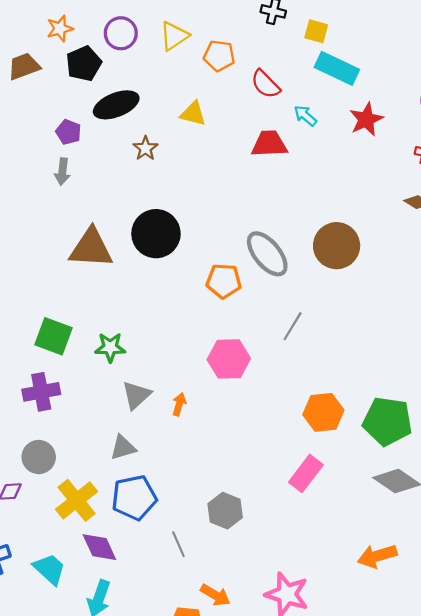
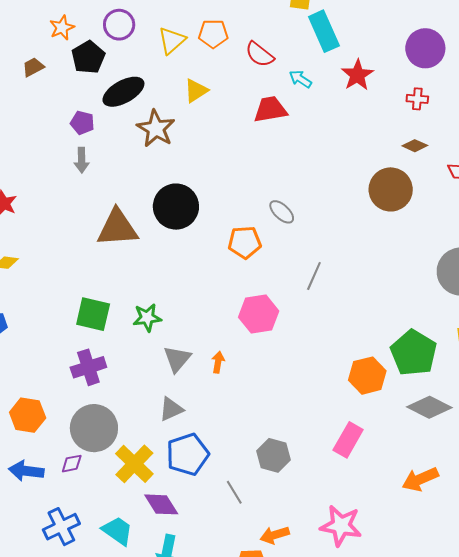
yellow triangle: (174, 36) -> (172, 40), moved
brown trapezoid: (24, 66) -> (33, 67), size x0.7
cyan rectangle: (337, 68) -> (324, 31), turned 48
yellow triangle: (193, 114) -> (196, 91), turned -40
brown star: (145, 148) -> (156, 129), size x1.6
brown circle: (337, 246) -> (391, 189), moved
gray ellipse: (267, 254) -> (282, 212), size x0.6
orange hexagon: (323, 412) -> (367, 376), moved
green pentagon: (388, 421) -> (414, 353), turned 30
gray circle: (39, 457) -> (94, 428), size x1.5
pink rectangle: (306, 473) -> (348, 440), moved
orange arrow: (215, 595) -> (275, 535), turned 140

